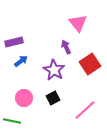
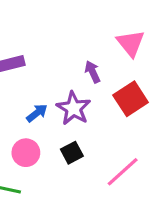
pink triangle: (78, 23) -> (131, 43), moved
blue arrow: (21, 61) -> (37, 113), moved

